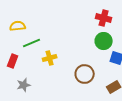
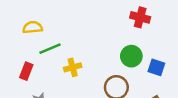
green circle: (104, 41) -> (131, 56), moved

